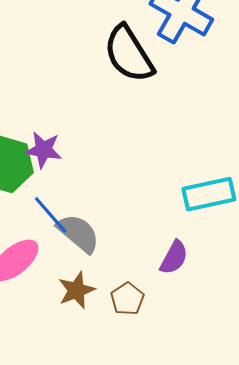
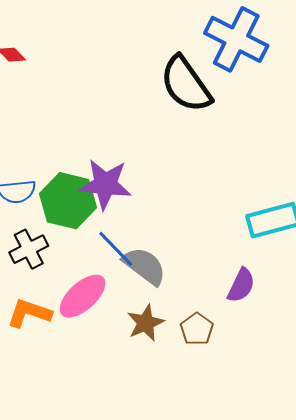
purple star: (43, 150) -> (105, 184), size x1.4

